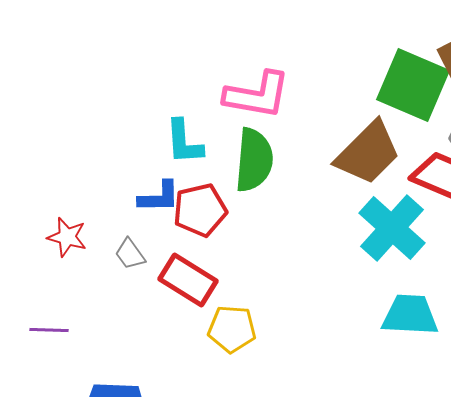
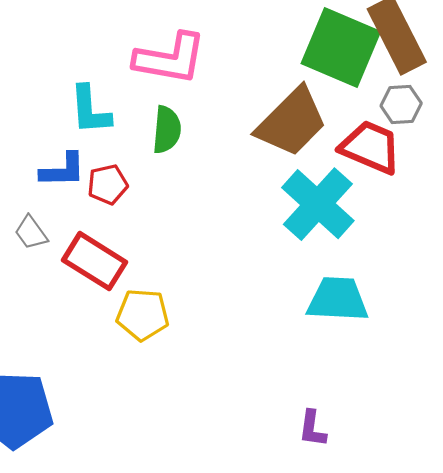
green semicircle: (254, 160) -> (167, 130), size x0.7
red pentagon: (200, 210) -> (108, 184), size x0.7

